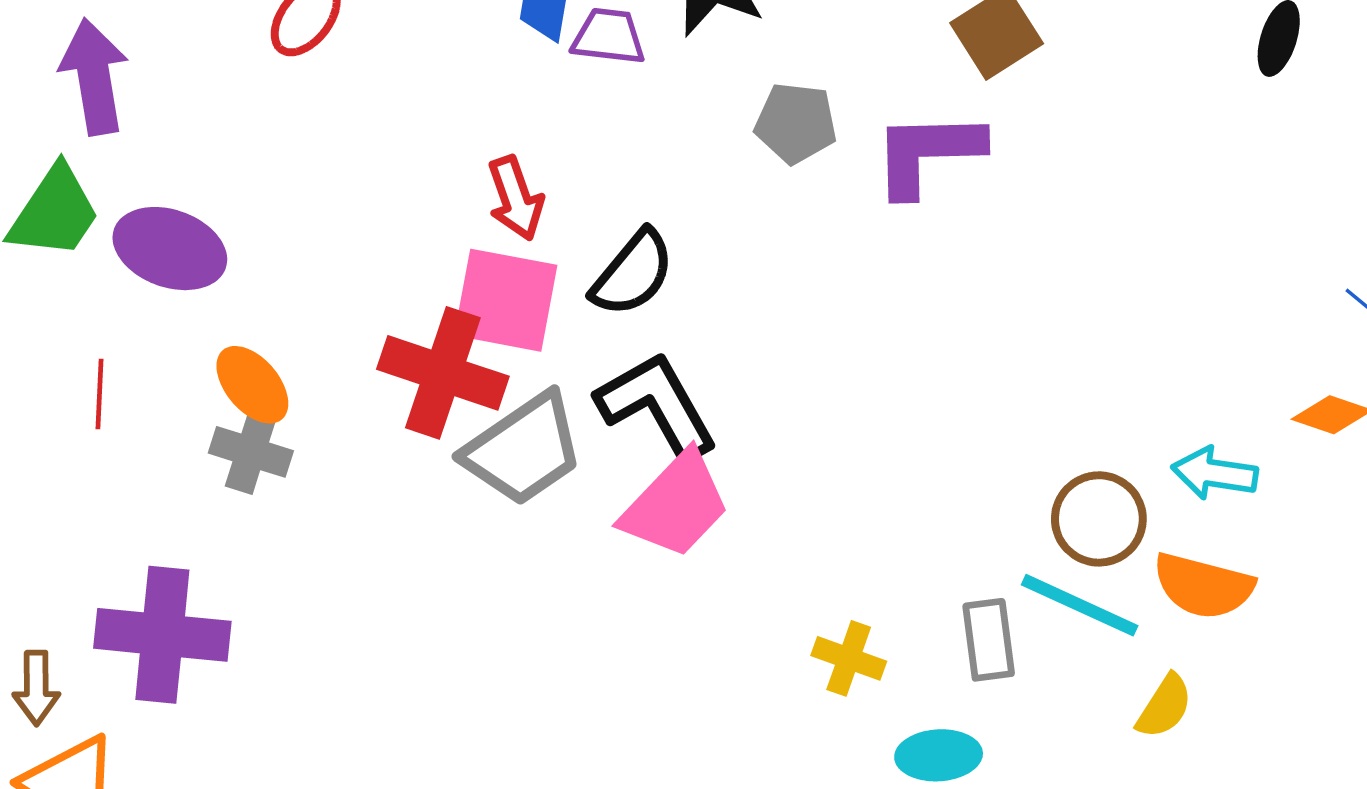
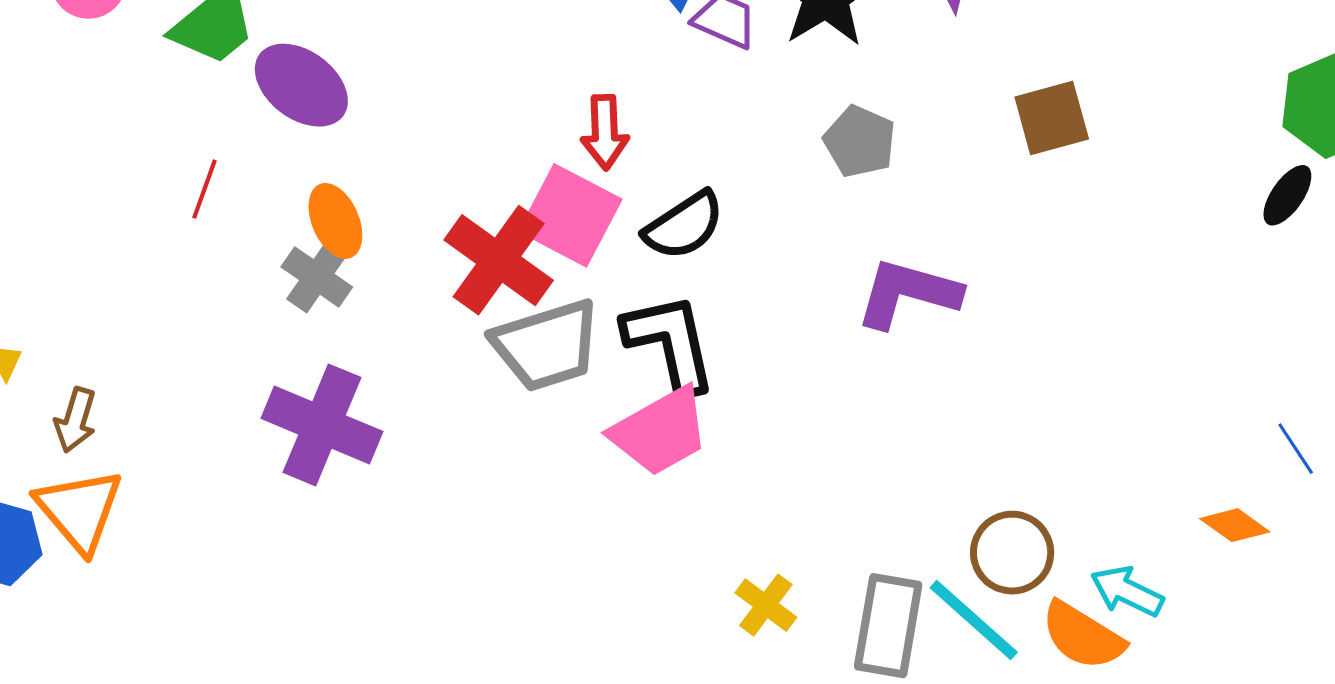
purple L-shape: (928, 153) -> (908, 293), moved
cyan arrow: (1215, 473) -> (1127, 591), moved
purple cross: (162, 635) -> (322, 425), moved
gray rectangle: (989, 640) -> (888, 626), size x1.4

